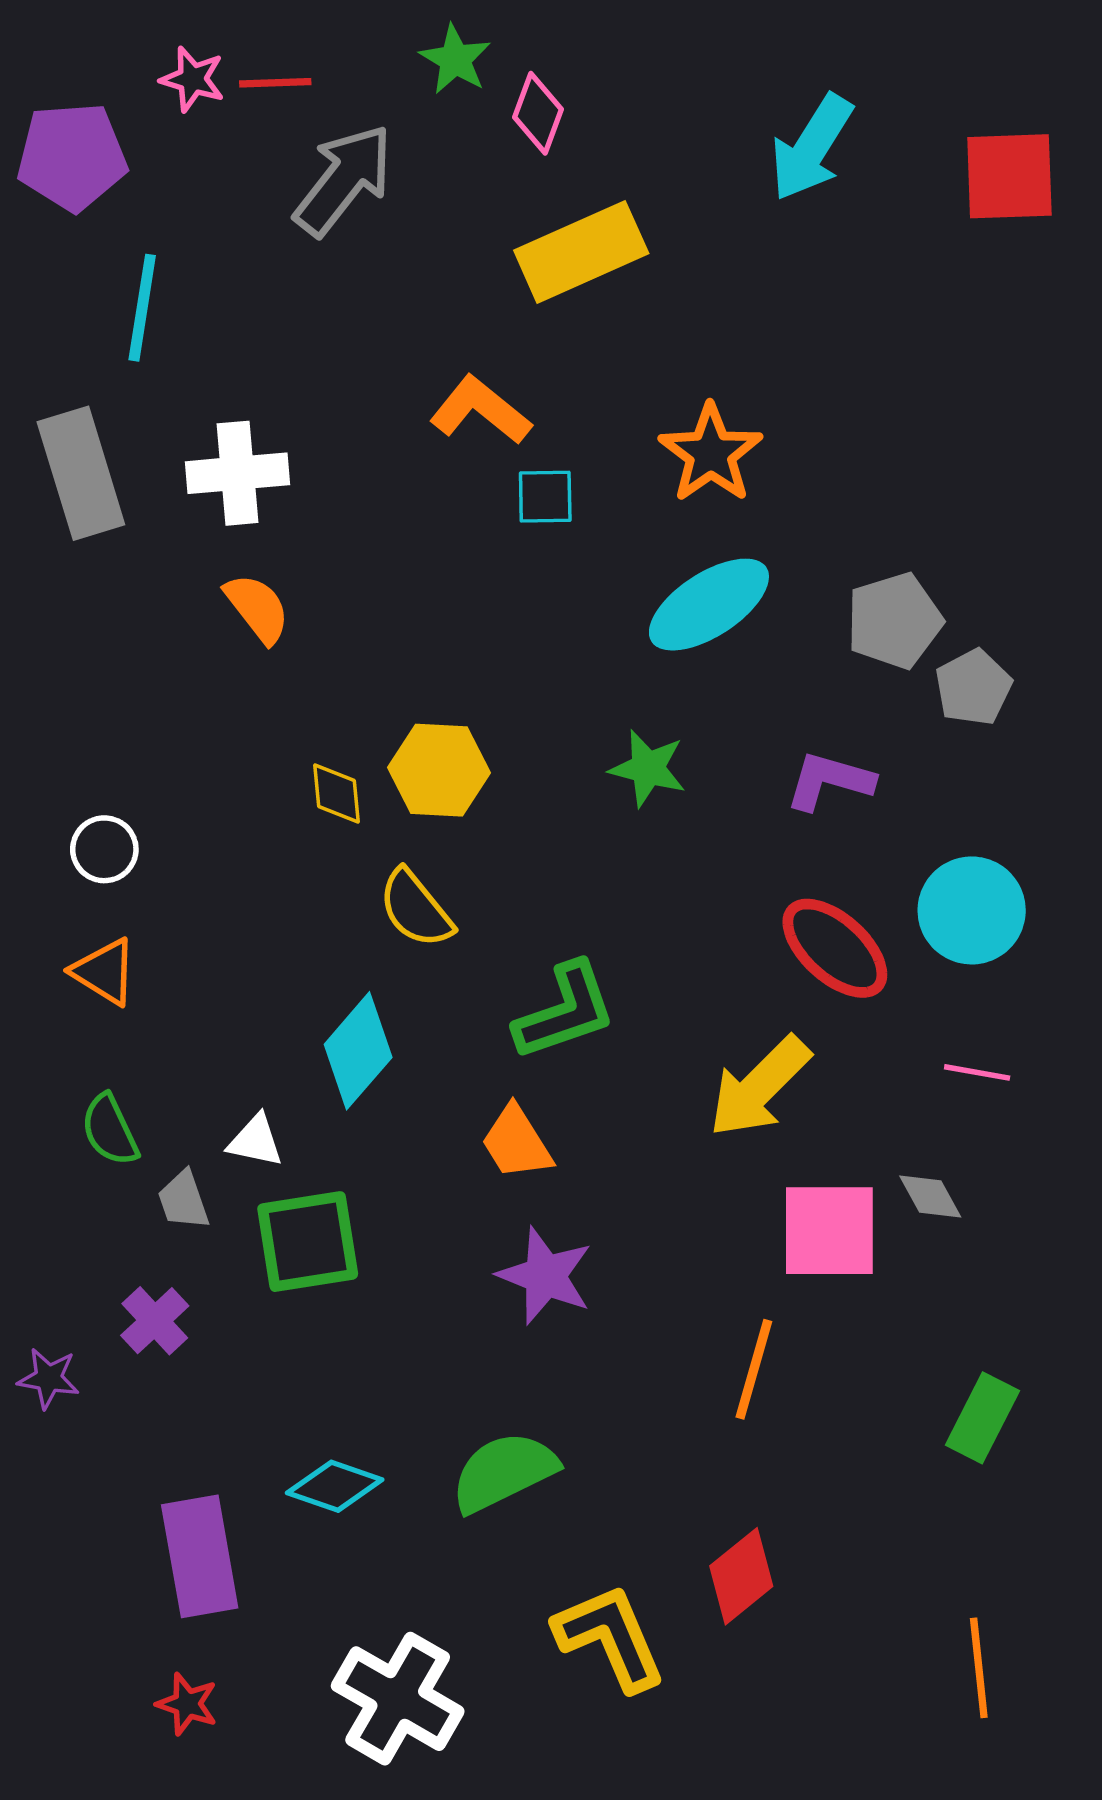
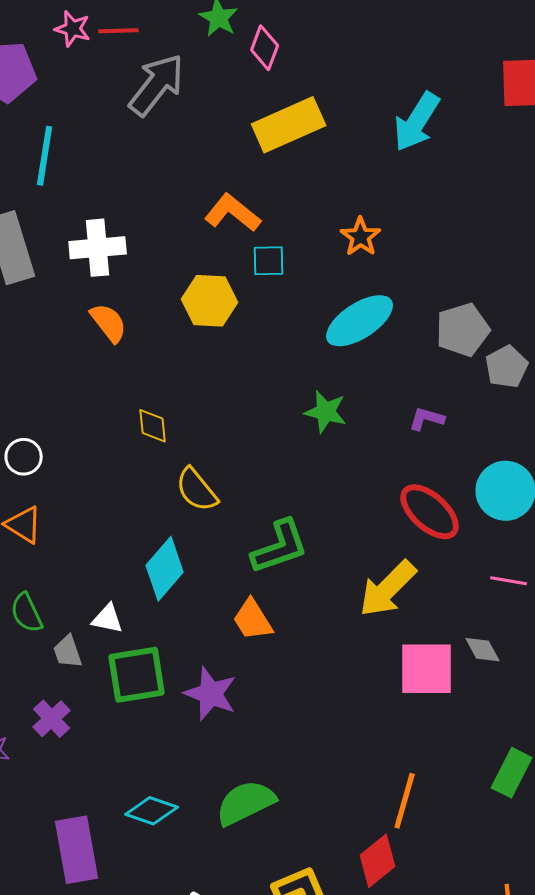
cyan arrow: (811, 148) -> (417, 122), moved
orange star: (711, 453) -> (361, 237), size x0.7
yellow hexagon: (439, 770) -> (210, 301), moved
purple L-shape: (829, 781) -> (427, 419), size x0.7
purple star: (545, 1276) -> (211, 694), moved
orange line: (754, 1369) -> (405, 801), moved

